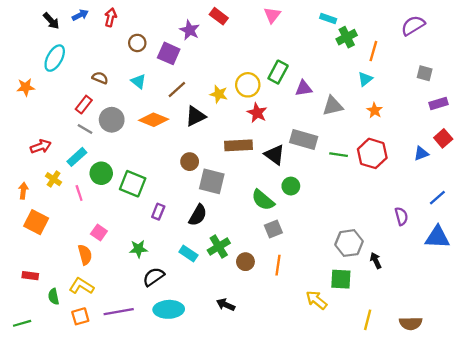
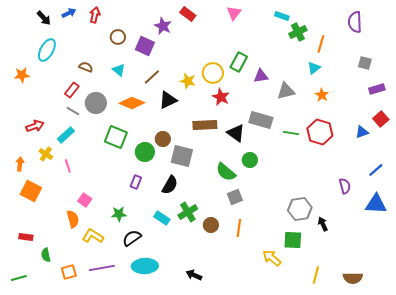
purple semicircle: (413, 26) -> (355, 22), turned -60
green circle: (101, 173) -> (145, 152), moved
green square: (133, 184) -> (116, 137), moved
yellow L-shape: (81, 286) -> (93, 236), moved
black arrow: (226, 305) -> (194, 275), moved

